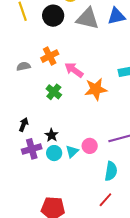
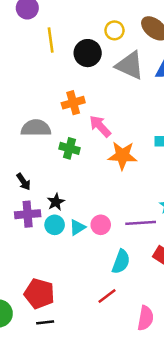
gray semicircle: (23, 66) -> (36, 128), moved, size x1.6
green cross: (54, 92) -> (69, 148), turned -35
black arrow: (24, 125) -> (23, 182), turned 112

